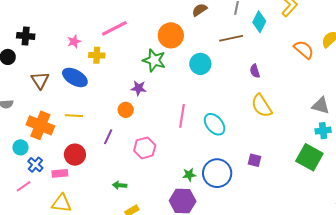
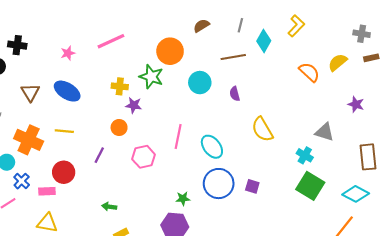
yellow cross: (97, 55) -> (120, 86), moved
purple semicircle: (255, 71) -> (235, 94), moved
cyan cross: (323, 131) -> (305, 155), moved, turned 35
pink hexagon: (145, 148) -> (144, 157), moved
blue circle: (217, 173) -> (219, 184), moved

